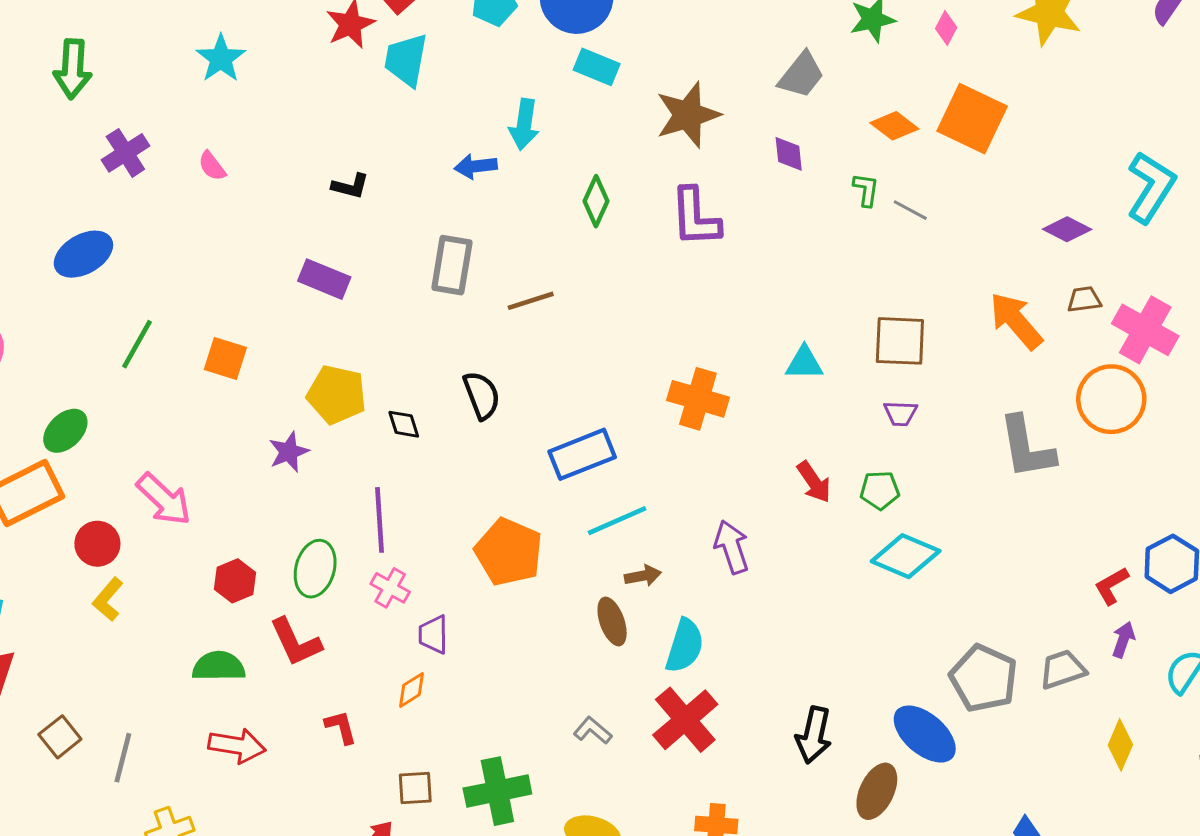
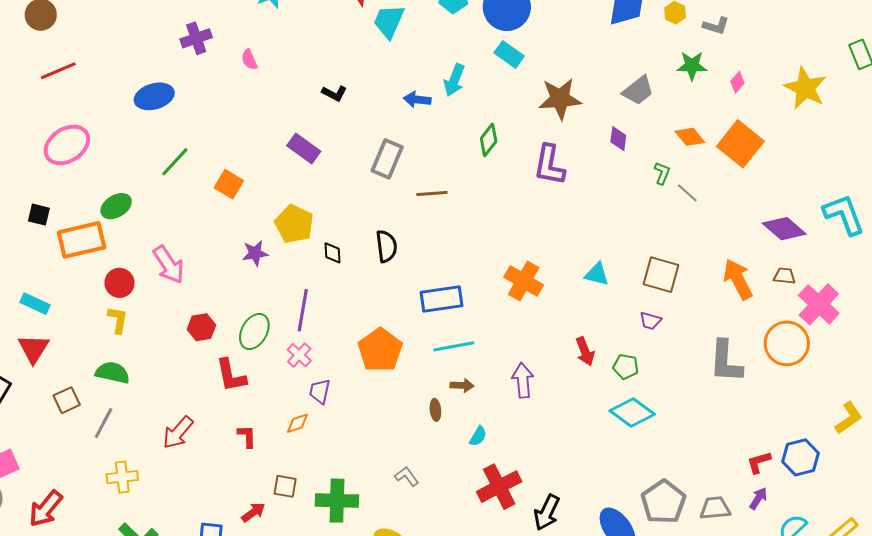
cyan L-shape: (1151, 187) -> (844, 214), turned -66
purple diamond: (1067, 229) -> (784, 229), size x1.4
yellow L-shape: (108, 599) -> (118, 320), turned 136
brown ellipse: (612, 622) -> (435, 410), size x0.7
cyan semicircle: (685, 646) -> (478, 436), size x0.6
green semicircle: (219, 666) -> (113, 373), moved
red cross: (685, 720) -> (499, 487), moved
red arrow: (237, 746) -> (178, 432), turned 108

